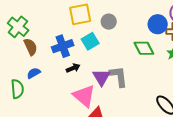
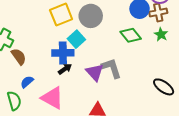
gray circle: (109, 22) -> (91, 16), size x1.5
blue cross: (63, 46) -> (63, 53), moved, turned 30
pink triangle: (84, 96) -> (52, 98), moved

